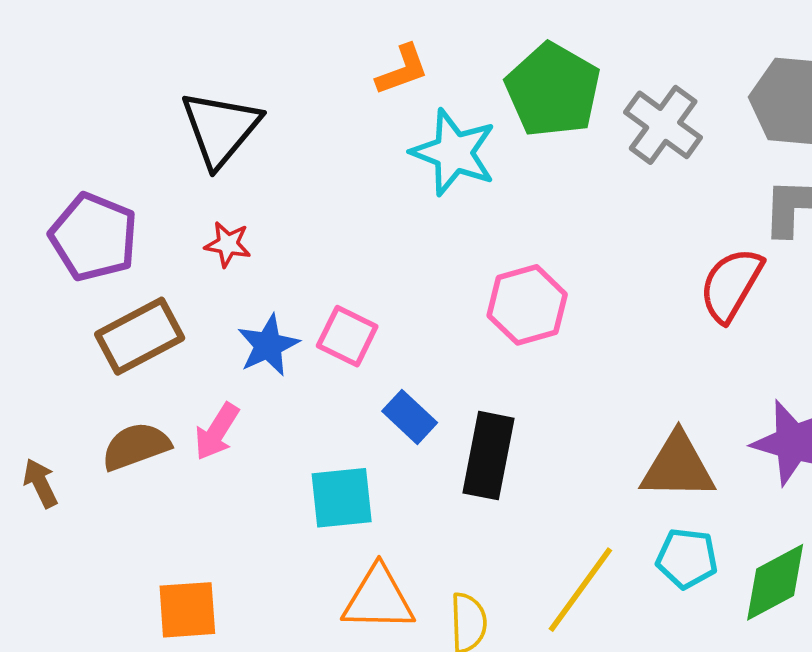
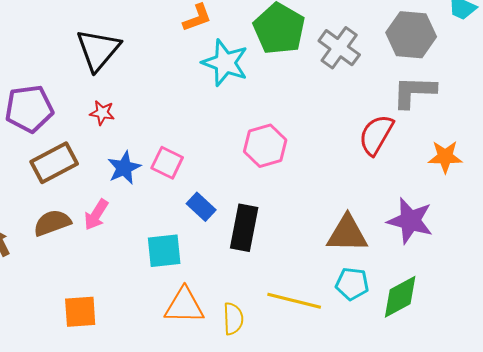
purple pentagon: (94, 237) -> (29, 109), turned -30
yellow line: (580, 590) -> (294, 301), turned 68

